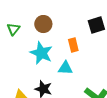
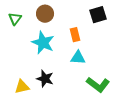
cyan triangle: (65, 68) -> (78, 58), moved

